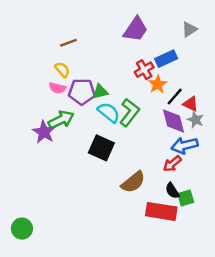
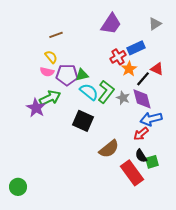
red triangle: (191, 104) -> (157, 69), moved
gray star: (195, 120) -> (123, 98), moved
red rectangle: (161, 211) -> (132, 173), turned 45

